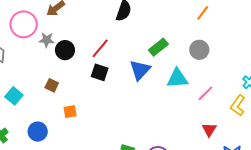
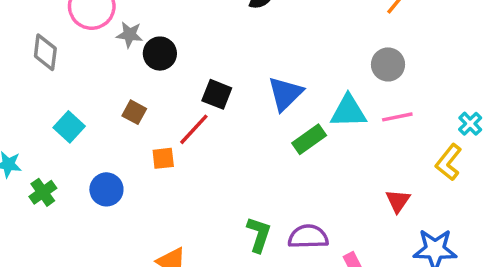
green rectangle: (158, 47) -> (309, 139), moved
red line: (100, 48) -> (194, 129), moved
pink line: (205, 93) -> (397, 117), moved, turned 30

